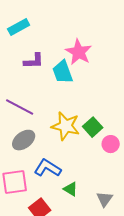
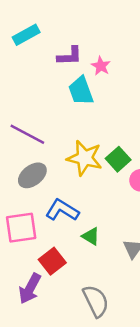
pink star: (79, 52) -> (101, 66), size x0.6
purple L-shape: (34, 61) -> (70, 56), moved

